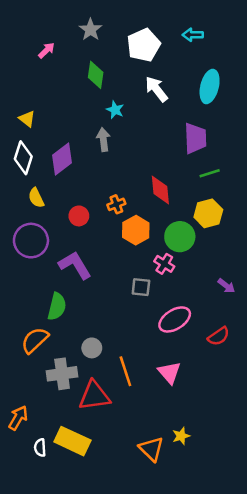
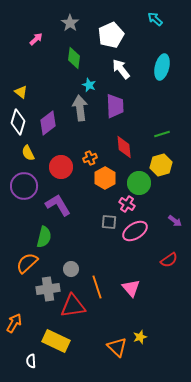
cyan arrow: (193, 35) -> (155, 19), moved, turned 42
purple trapezoid: (195, 138) -> (115, 106), moved
gray arrow: (103, 140) -> (80, 108), size x1.4
red circle: (79, 216) -> (61, 167), size x1.5
pink ellipse: (175, 319) -> (135, 231), moved
white semicircle: (40, 448) -> (31, 361), moved

